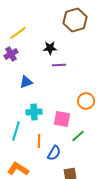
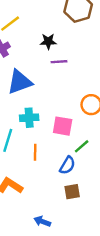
blue triangle: (26, 82) -> (20, 82), size x1.6
blue semicircle: (54, 153) -> (67, 165), moved

